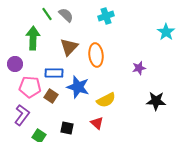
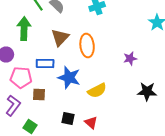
brown square: (51, 96) -> (39, 94), moved, turned -32
red triangle: (97, 123) -> (91, 122), moved
black square: (67, 128) -> (68, 118), moved

